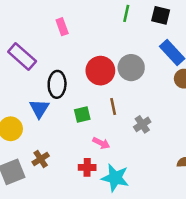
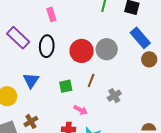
black ellipse: (57, 84) -> (47, 46), moved
brown line: (113, 107) -> (91, 80), turned 32

